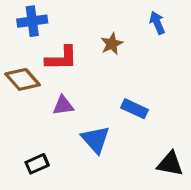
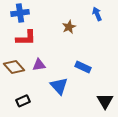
red L-shape: (61, 58) -> (26, 38), moved
brown diamond: (23, 79) -> (14, 67), moved
black triangle: (170, 164) -> (105, 101), turned 48

